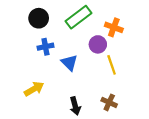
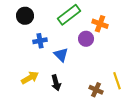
black circle: (39, 18) -> (25, 16), moved
yellow line: (112, 65) -> (117, 81), moved
black arrow: (75, 106) -> (56, 83), moved

